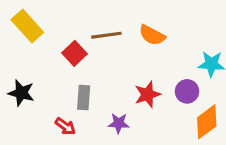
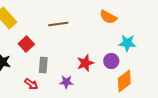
orange semicircle: (152, 35) -> (108, 17), moved
red square: (75, 53) -> (26, 44), moved

